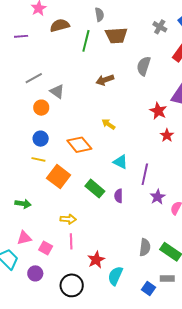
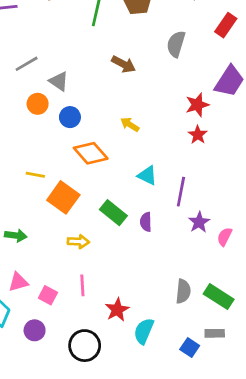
brown arrow: (105, 80) -> (123, 64), turned -132
red star: (158, 111) -> (197, 105), turned 30
red star: (167, 135) -> (198, 135), moved
blue circle: (41, 139) -> (70, 117), moved
yellow arrow: (68, 219) -> (78, 242), moved

